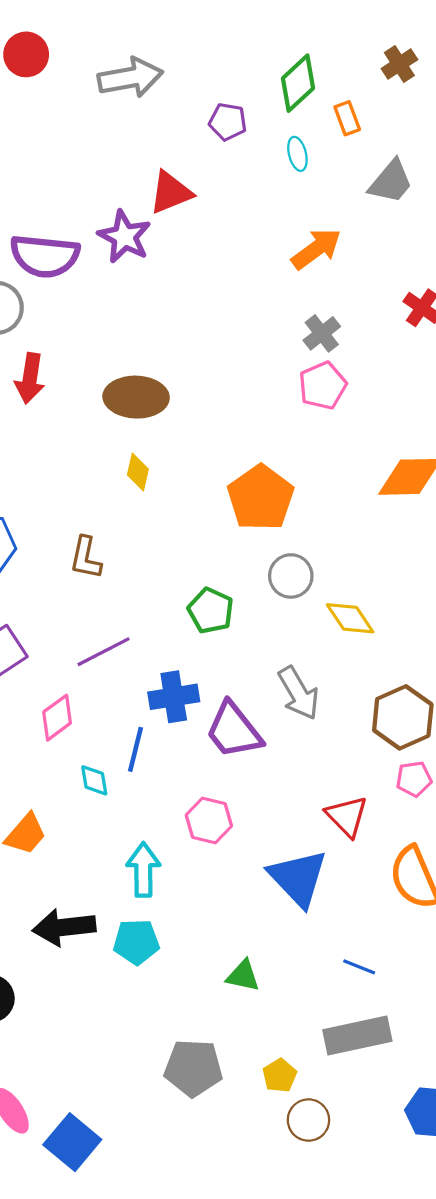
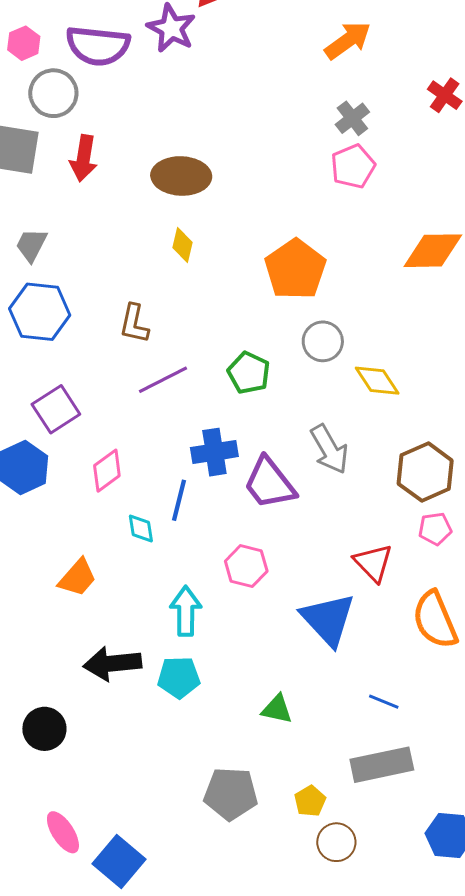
purple line: (103, 652) -> (163, 380), moved

